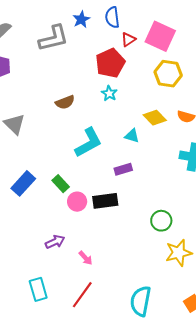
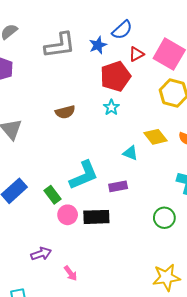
blue semicircle: (112, 17) -> (122, 30), turned -130
blue star: (81, 19) -> (98, 45), moved
cyan L-shape: (88, 143) -> (84, 175), moved
green circle: (161, 221) -> (164, 218), moved

